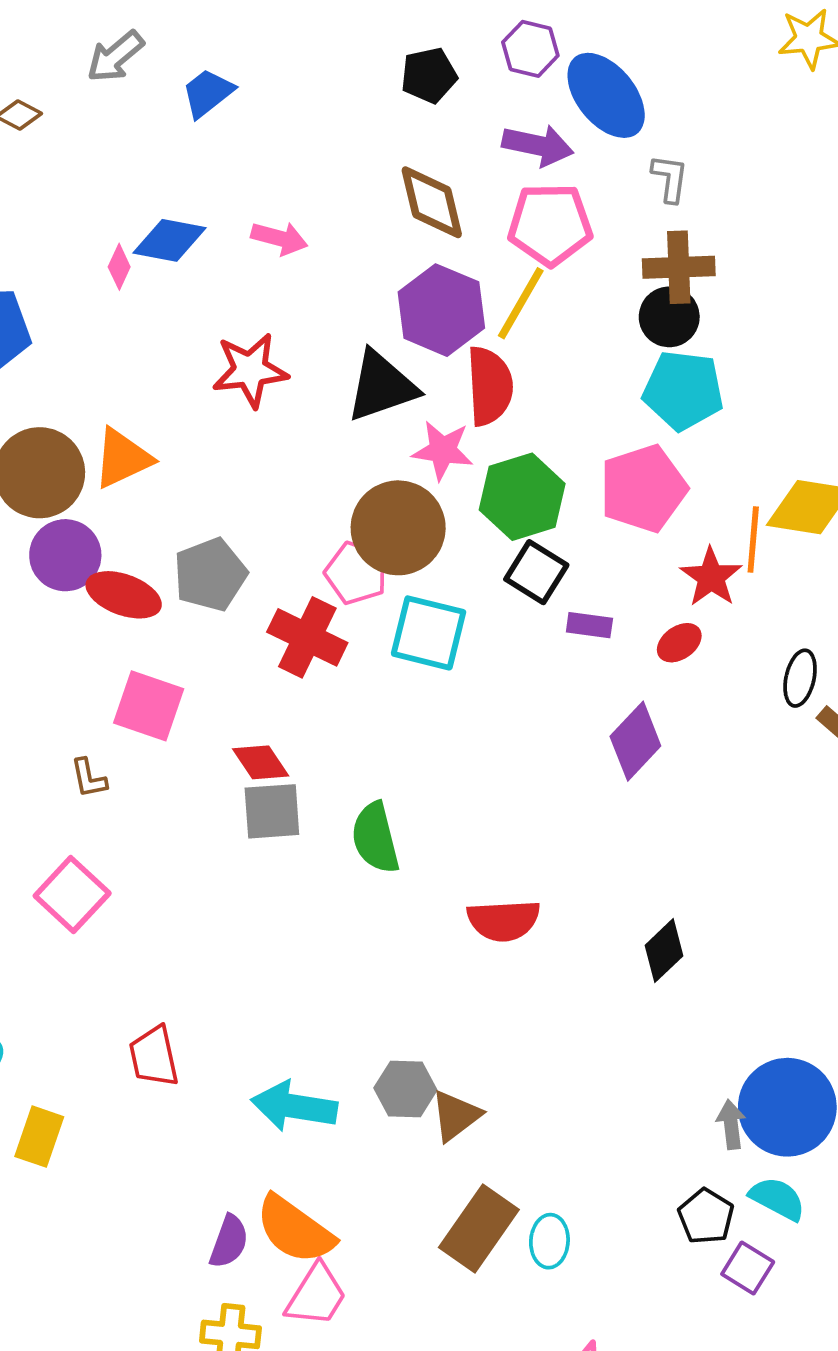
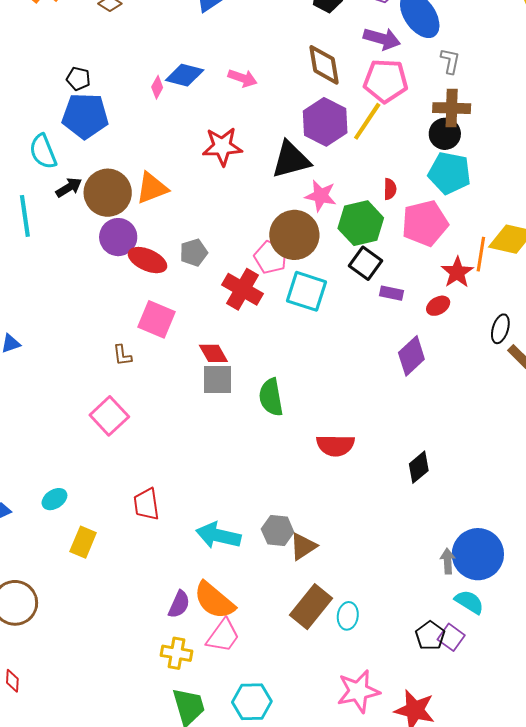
red semicircle: (490, 386) -> (390, 189), moved, size x0.5
gray pentagon: (210, 575) -> (194, 253), size x0.7
black pentagon: (706, 1216) -> (430, 636), moved

